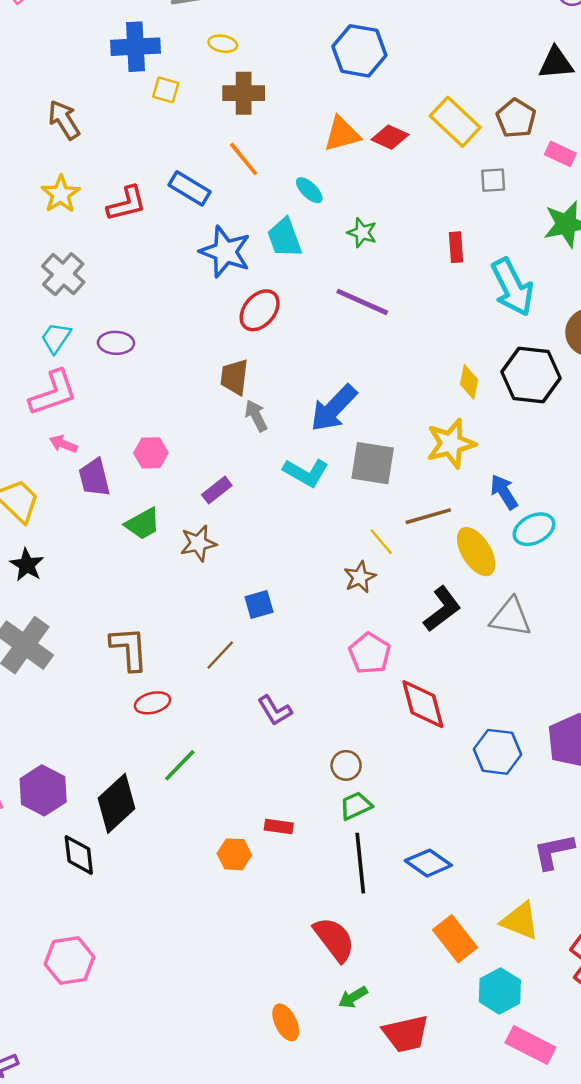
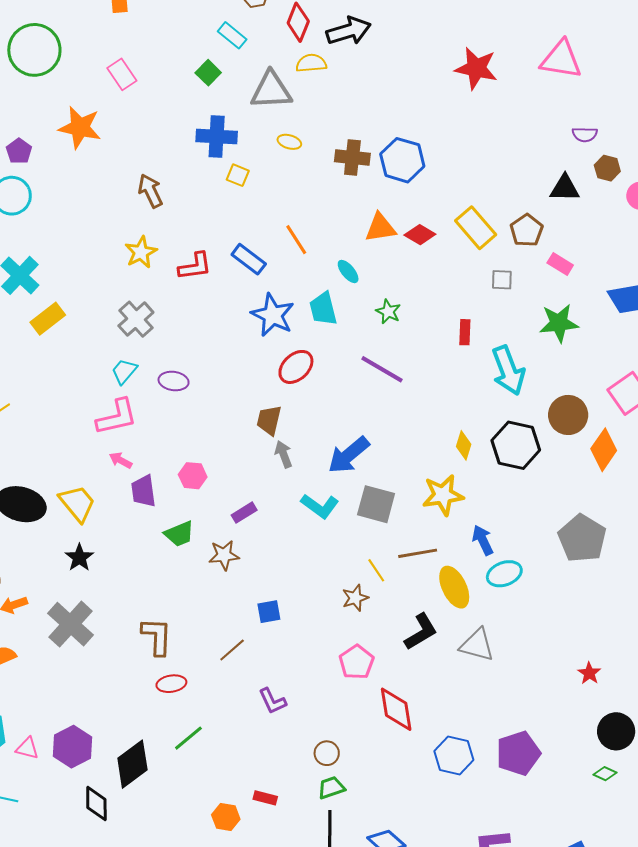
brown cross: (244, 93) -> (352, 158), moved

